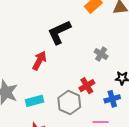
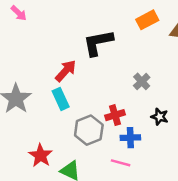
blue cross: (112, 99) -> (130, 138), moved
cyan rectangle: (35, 101) -> (61, 99), moved, turned 66

